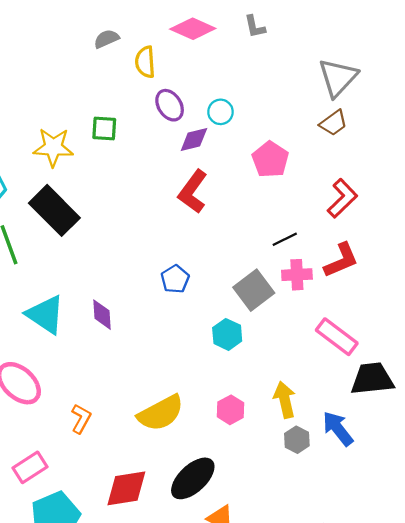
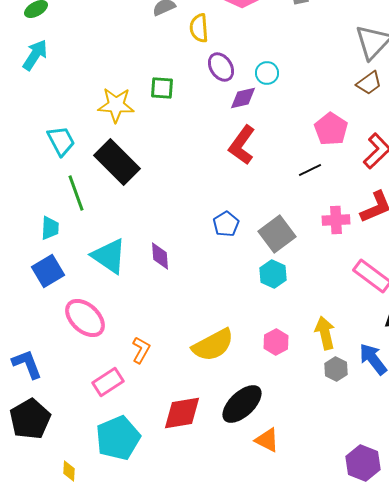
pink pentagon: (270, 159) -> (331, 129), moved
black line: (285, 239) -> (310, 170), moved
gray square: (254, 290) -> (277, 234), moved
pink rectangle: (30, 467) -> (108, 382), moved

